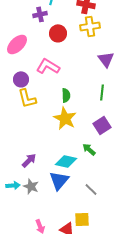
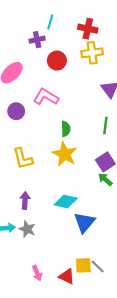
yellow L-shape: (27, 98) -> (23, 159), moved
green arrow: (89, 149) -> (105, 179), moved
purple arrow: (29, 160) -> (25, 200), turned -42
blue triangle: (59, 180) -> (84, 222), moved
gray line: (91, 189) -> (98, 266), moved

